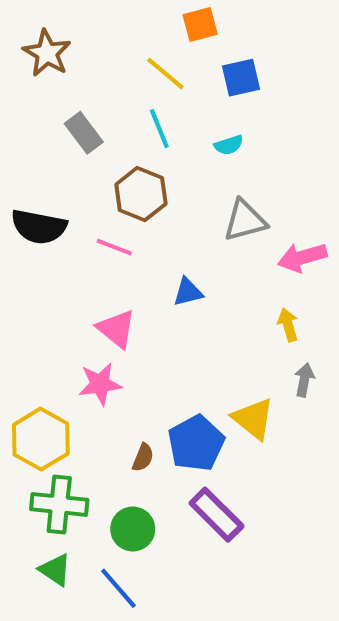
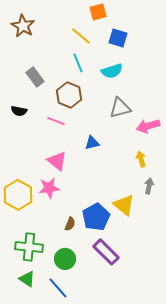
blue square: (241, 78) -> (118, 38), turned 30
gray rectangle: (84, 133) -> (35, 77), moved
cyan semicircle: (229, 145) -> (112, 71), size x1.5
black semicircle: (39, 227) -> (19, 111), size x0.6
yellow hexagon: (41, 439) -> (18, 195), moved

